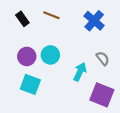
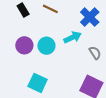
cyan arrow: (80, 72) -> (72, 37), moved, turned 36
cyan square: (30, 84) -> (38, 83), moved

